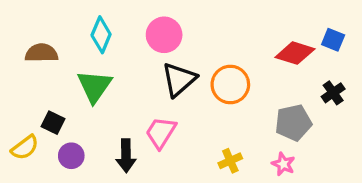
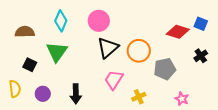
black square: (53, 123) -> (30, 65), moved
gray pentagon: (293, 123) -> (165, 69), moved
pink trapezoid: (161, 133) -> (114, 80), moved
yellow semicircle: (25, 147) -> (15, 89), turned -60
pink star: (283, 164) -> (182, 99), moved

